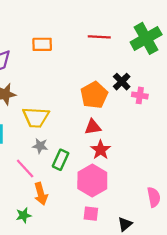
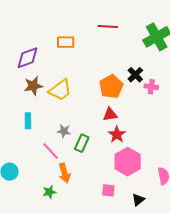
red line: (99, 37) -> (108, 26), moved
yellow trapezoid: (36, 117) -> (60, 90), moved, turned -40
pink hexagon: (92, 181) -> (128, 162), moved

